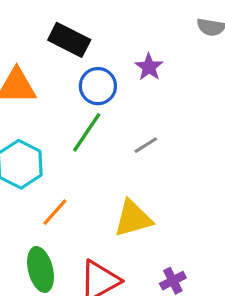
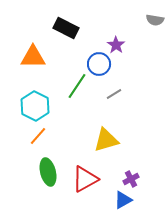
blue circle: (98, 86) -> (99, 64), moved
orange line: (55, 212) -> (38, 136), moved

